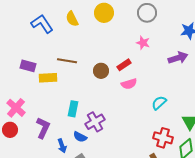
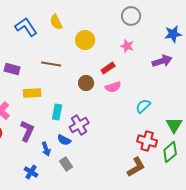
yellow circle: (104, 13) -> (85, 40), moved
brown circle: (101, 71) -> (86, 83), moved
yellow rectangle: (48, 78) -> (32, 93), moved

